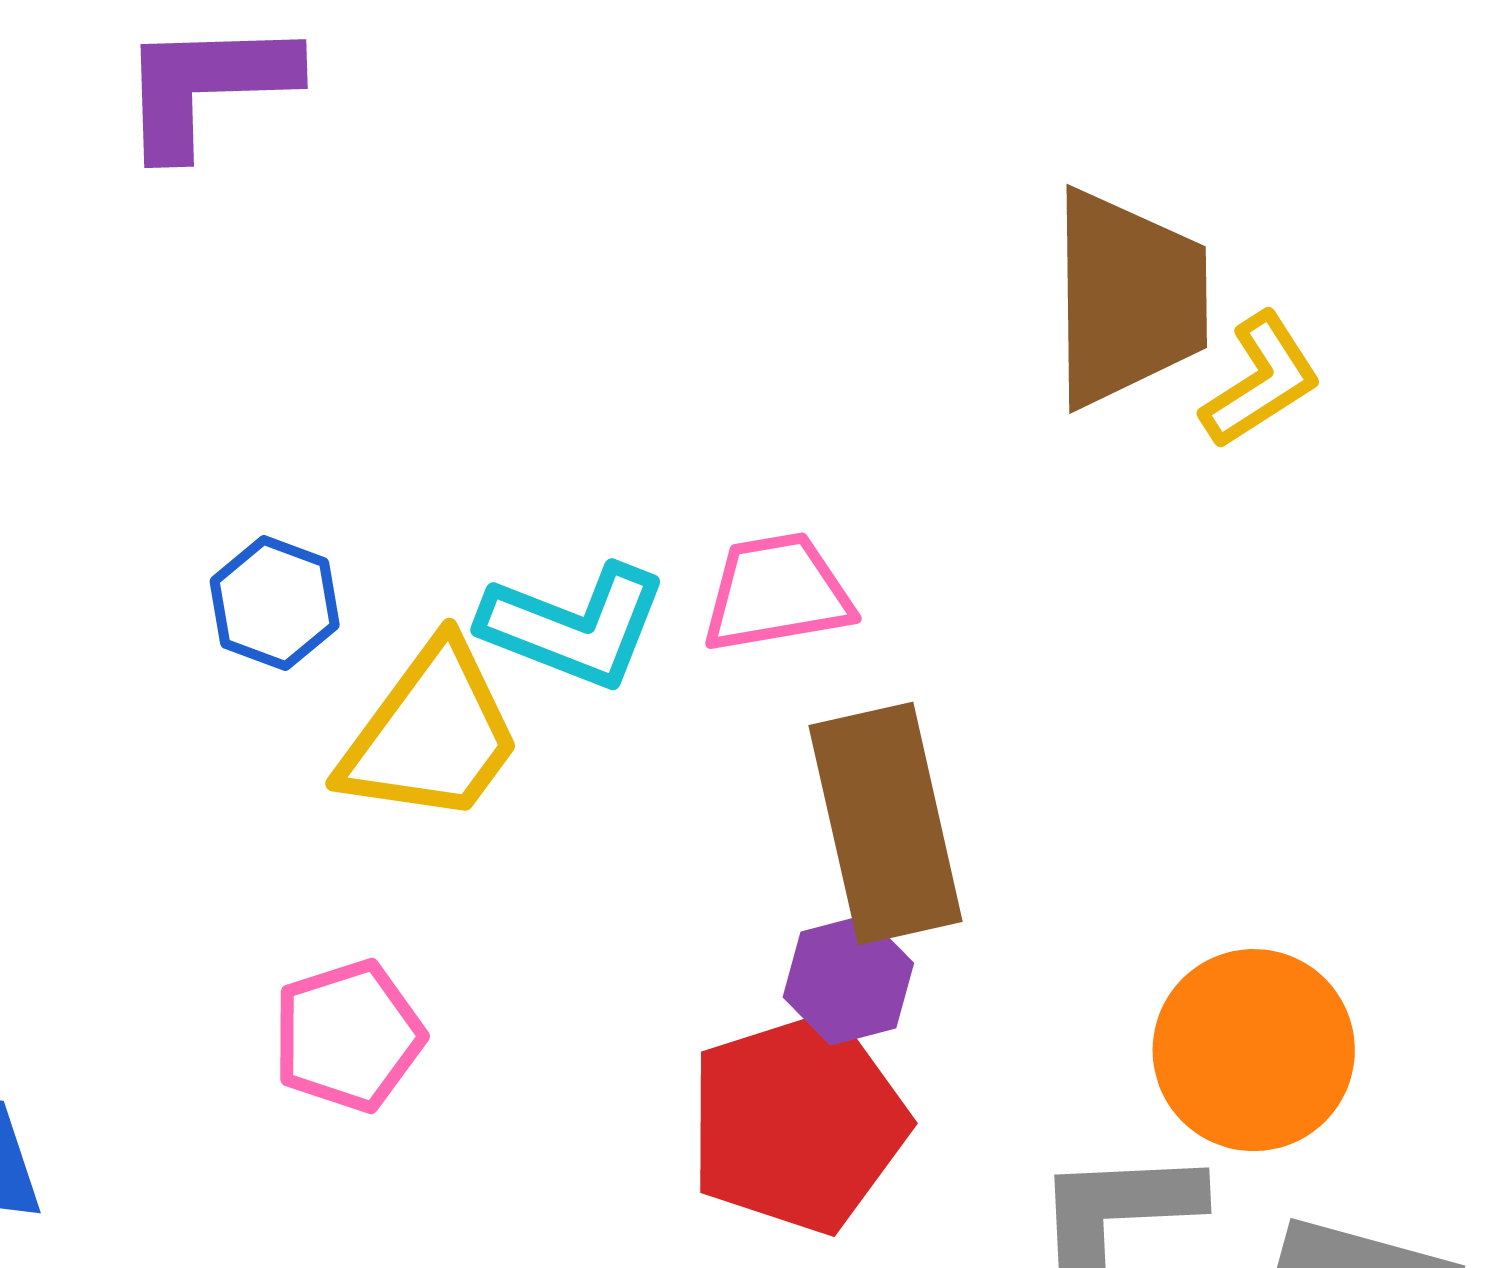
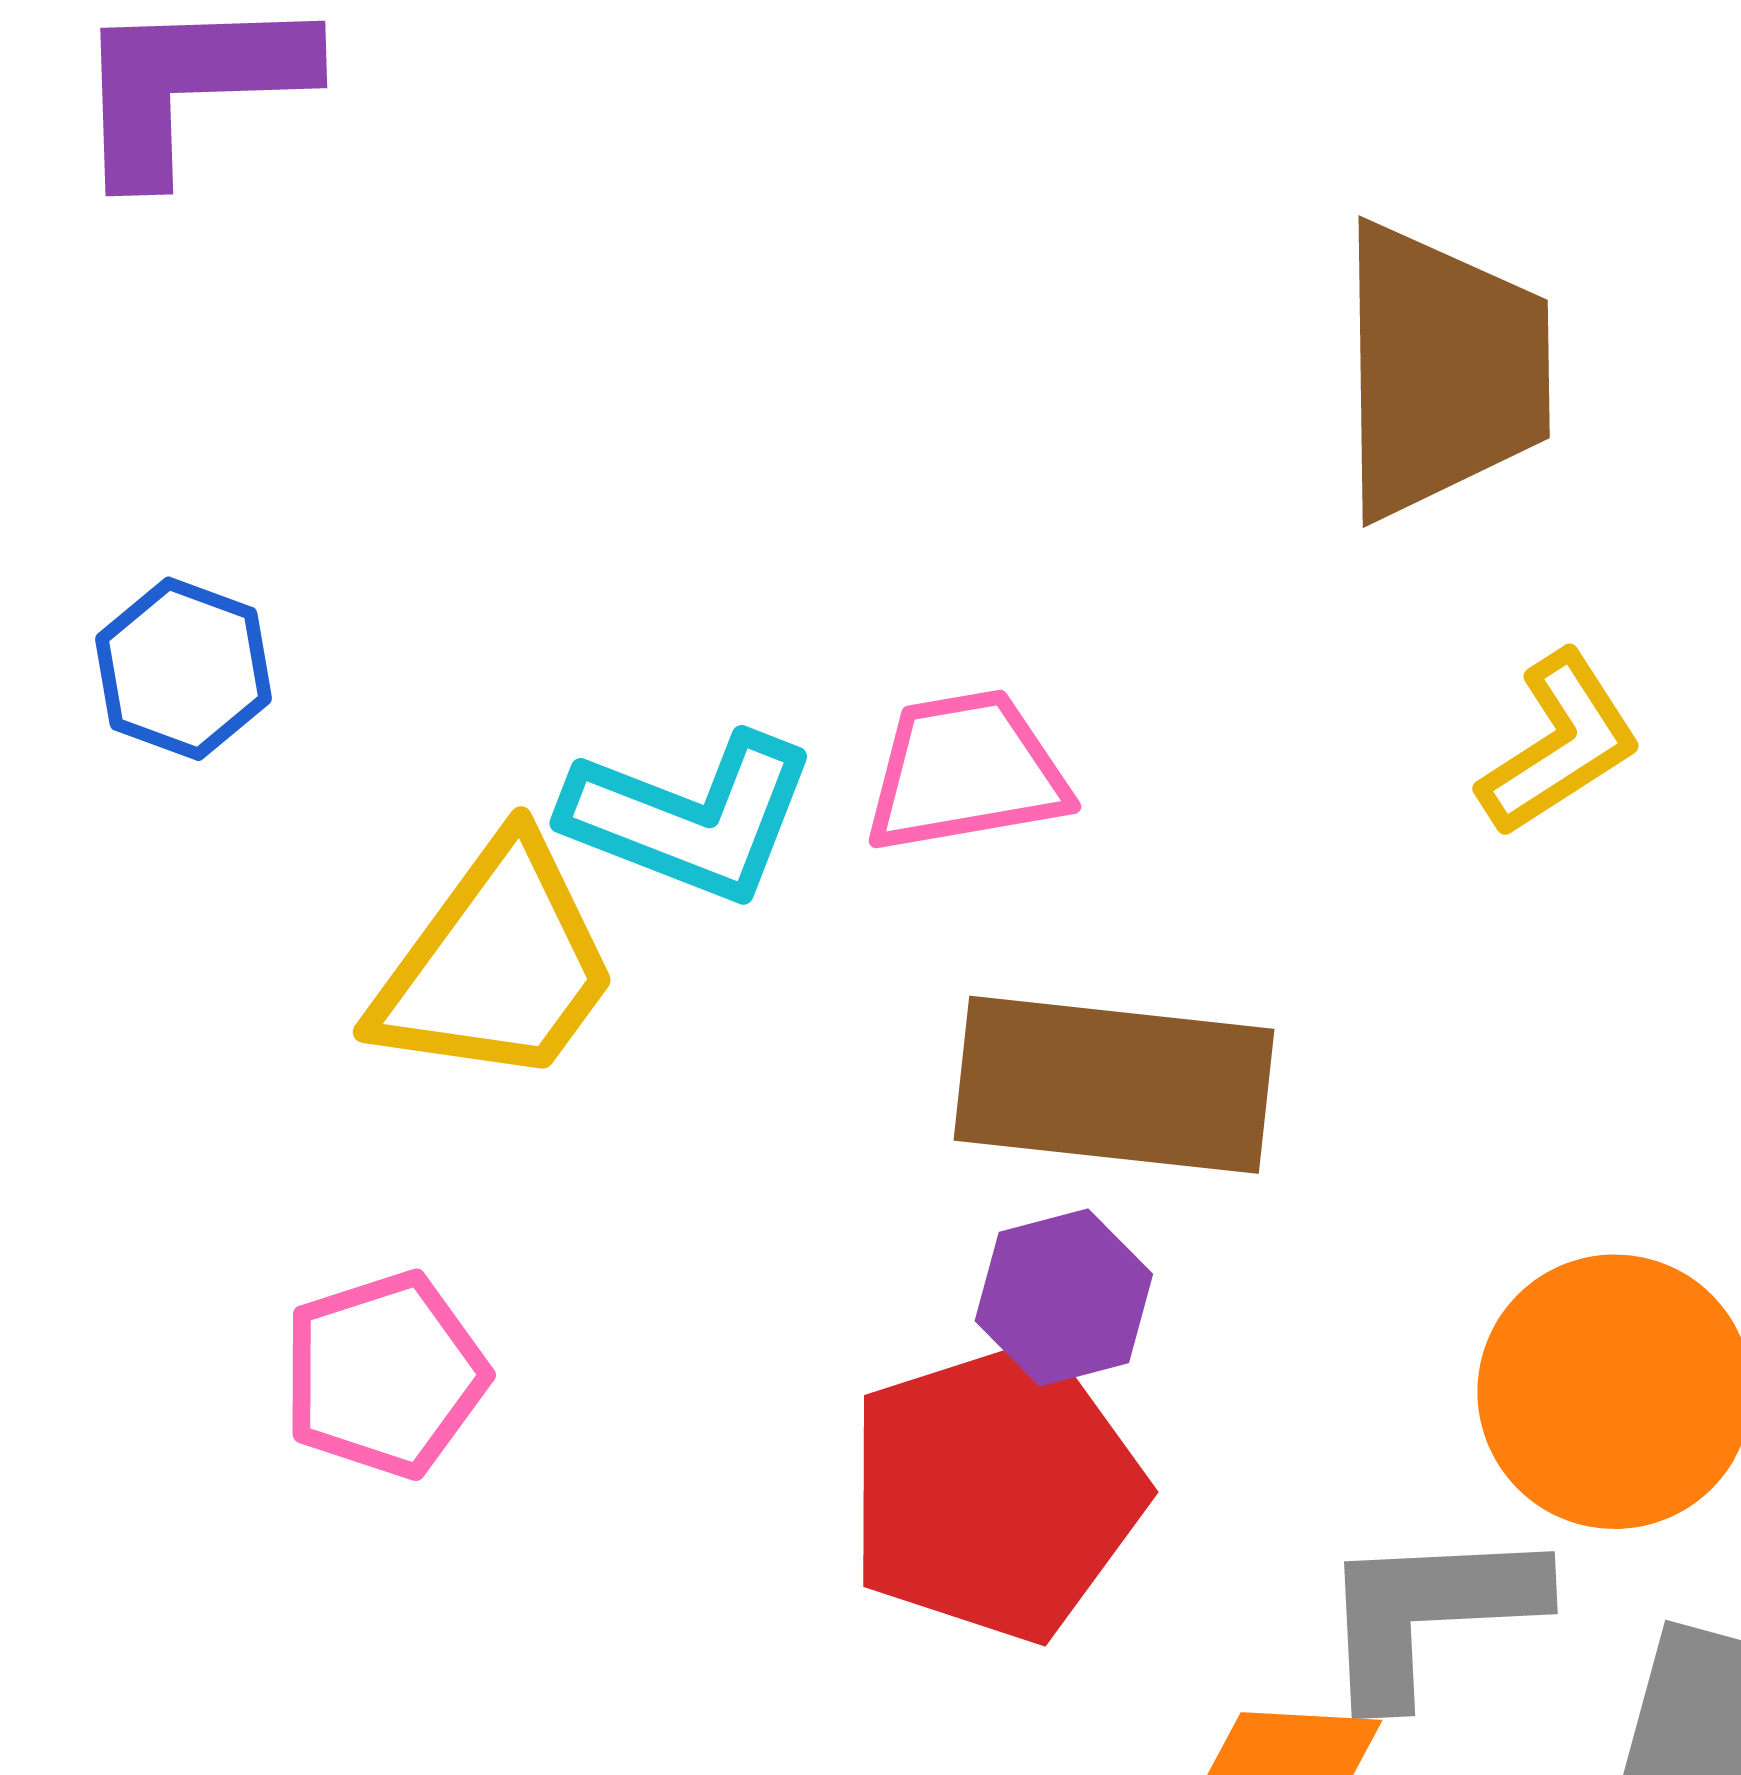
yellow L-shape: (1261, 381) -> (1560, 744), moved
blue hexagon: (275, 603) -> (184, 669), moved
brown rectangle: (886, 823) -> (1114, 1085), turned -71

